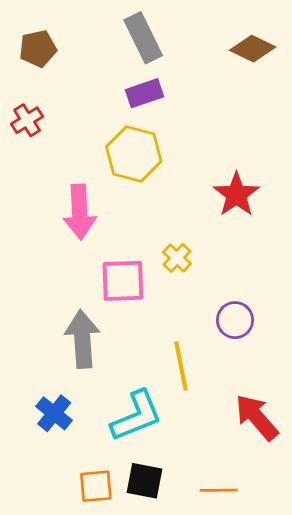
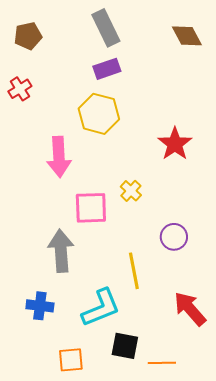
brown diamond: (253, 49) -> (187, 36), turned 36
blue cross: (54, 413) -> (40, 306), turned -32
black square: (145, 481) -> (125, 346), moved

